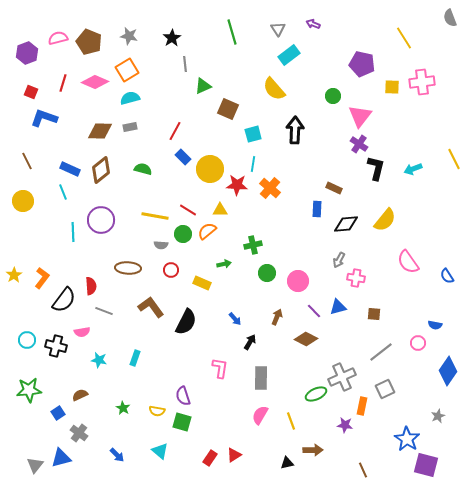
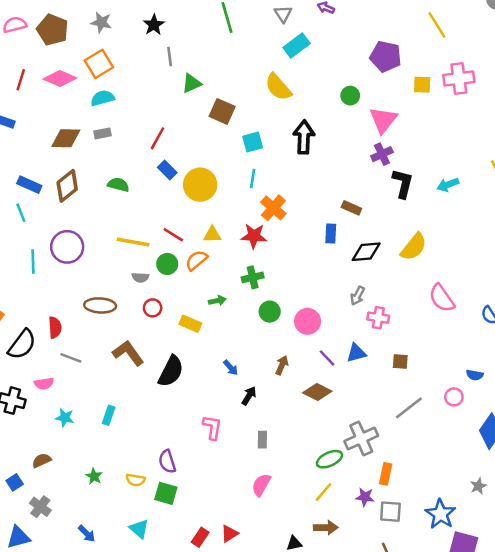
purple cross: (359, 144) -> (382, 154), turned 30
red star: (237, 185) -> (254, 236), moved
gray rectangle: (261, 378) -> (262, 440), size x0.6
gray square: (385, 389) -> (390, 512), moved, turned 30
yellow line: (291, 421) -> (323, 492), moved, turned 60

